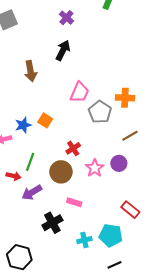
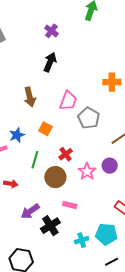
brown arrow: (31, 71) -> (30, 97), moved
orange cross: (125, 98) -> (112, 82), moved
orange square: (45, 120) -> (45, 129), moved
green line: (30, 162) -> (35, 160), moved
purple arrow: (32, 192) -> (30, 211), moved

